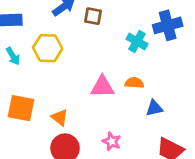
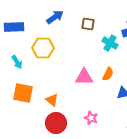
brown square: (93, 16) -> (88, 24), moved
cyan arrow: (13, 56) -> (17, 62), moved
orange semicircle: (134, 83) -> (108, 74), turned 112

